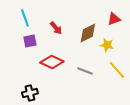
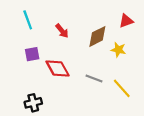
purple square: (30, 41) -> (32, 54), moved
red diamond: (52, 62) -> (58, 69), turned 35
yellow line: (117, 70) -> (122, 88), moved

